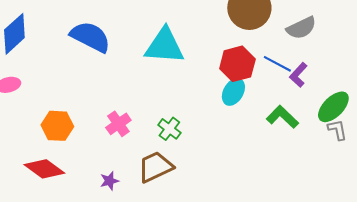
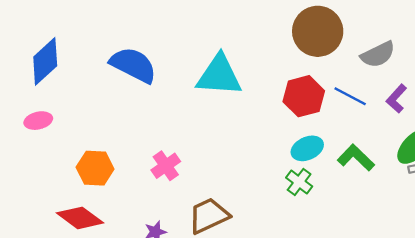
purple L-shape: (298, 75) -> (396, 99), moved
cyan ellipse: (233, 92) -> (307, 148), moved, turned 36
green cross: (169, 129) -> (299, 182), moved

